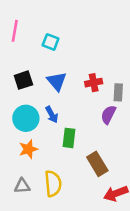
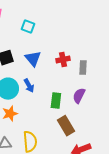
purple semicircle: (108, 115) -> (79, 96), moved
green rectangle: (69, 138) -> (56, 101), moved

